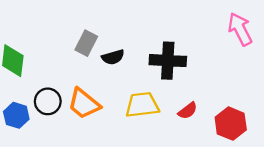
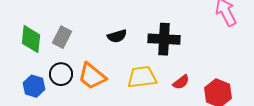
gray rectangle: (86, 43) -> (62, 37), moved

